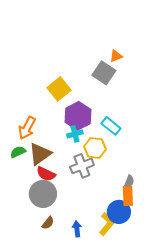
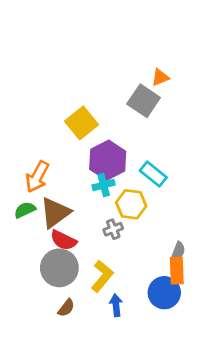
gray cross: (82, 166) -> (113, 229), size x0.6
yellow L-shape: (107, 224) -> (102, 276), moved
blue arrow: (77, 229) -> (116, 305), moved

